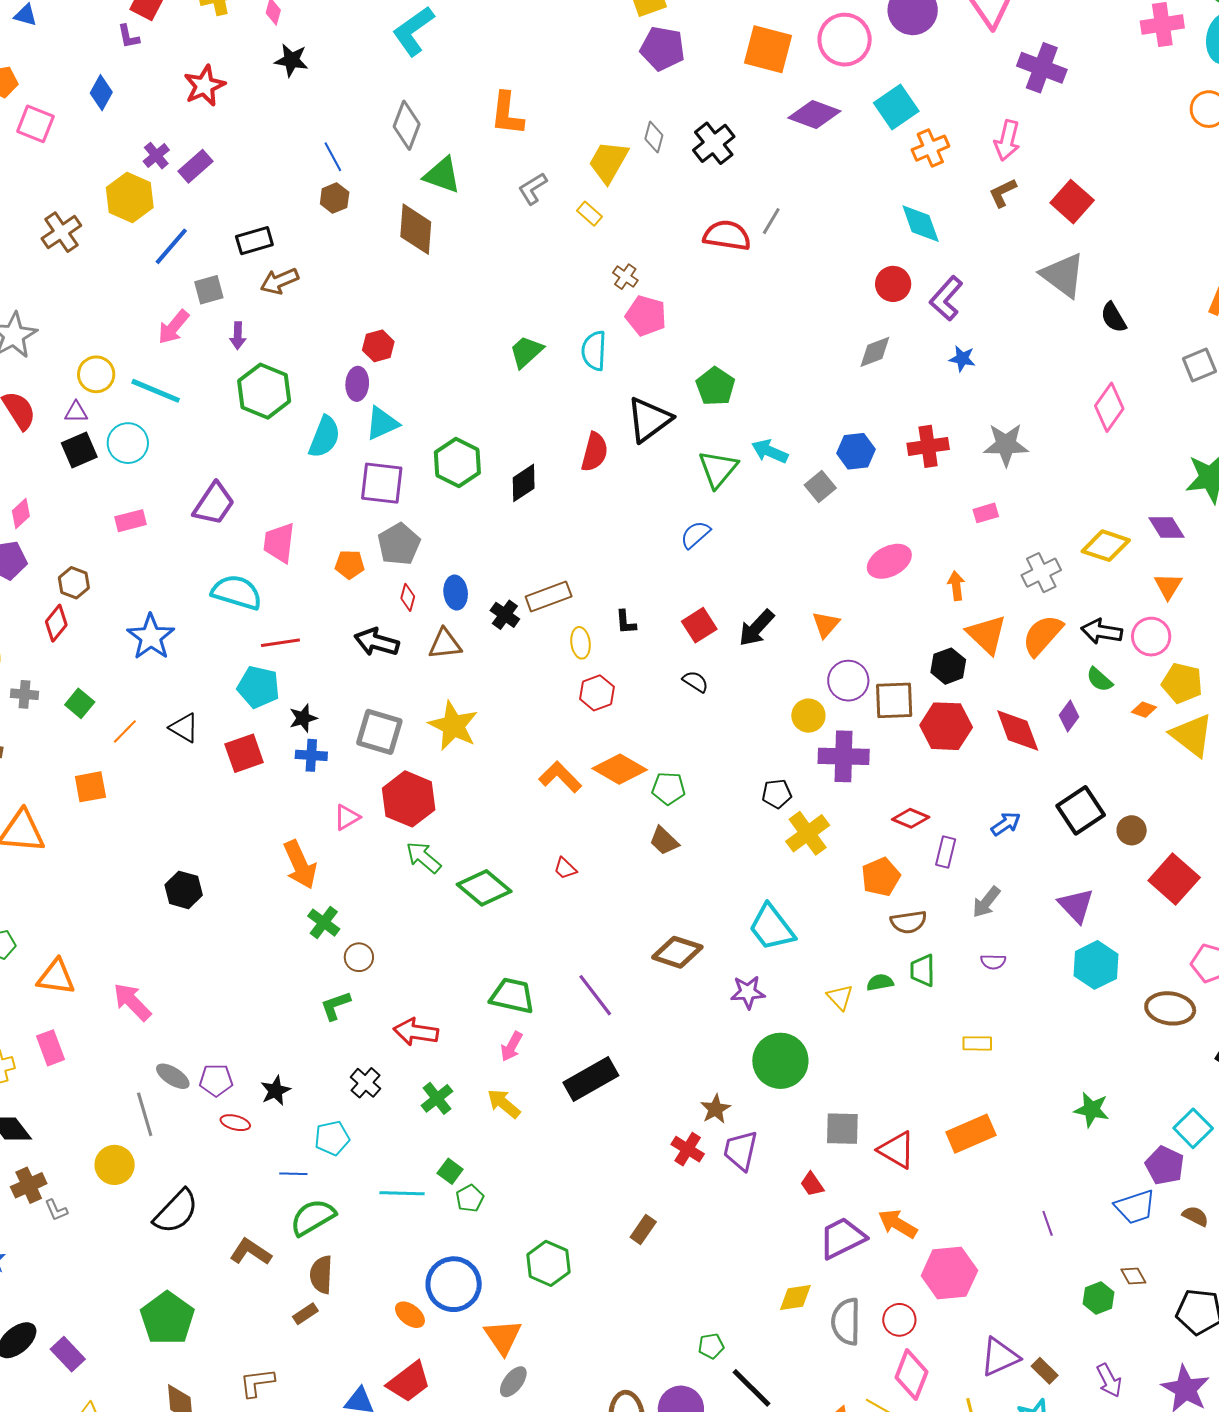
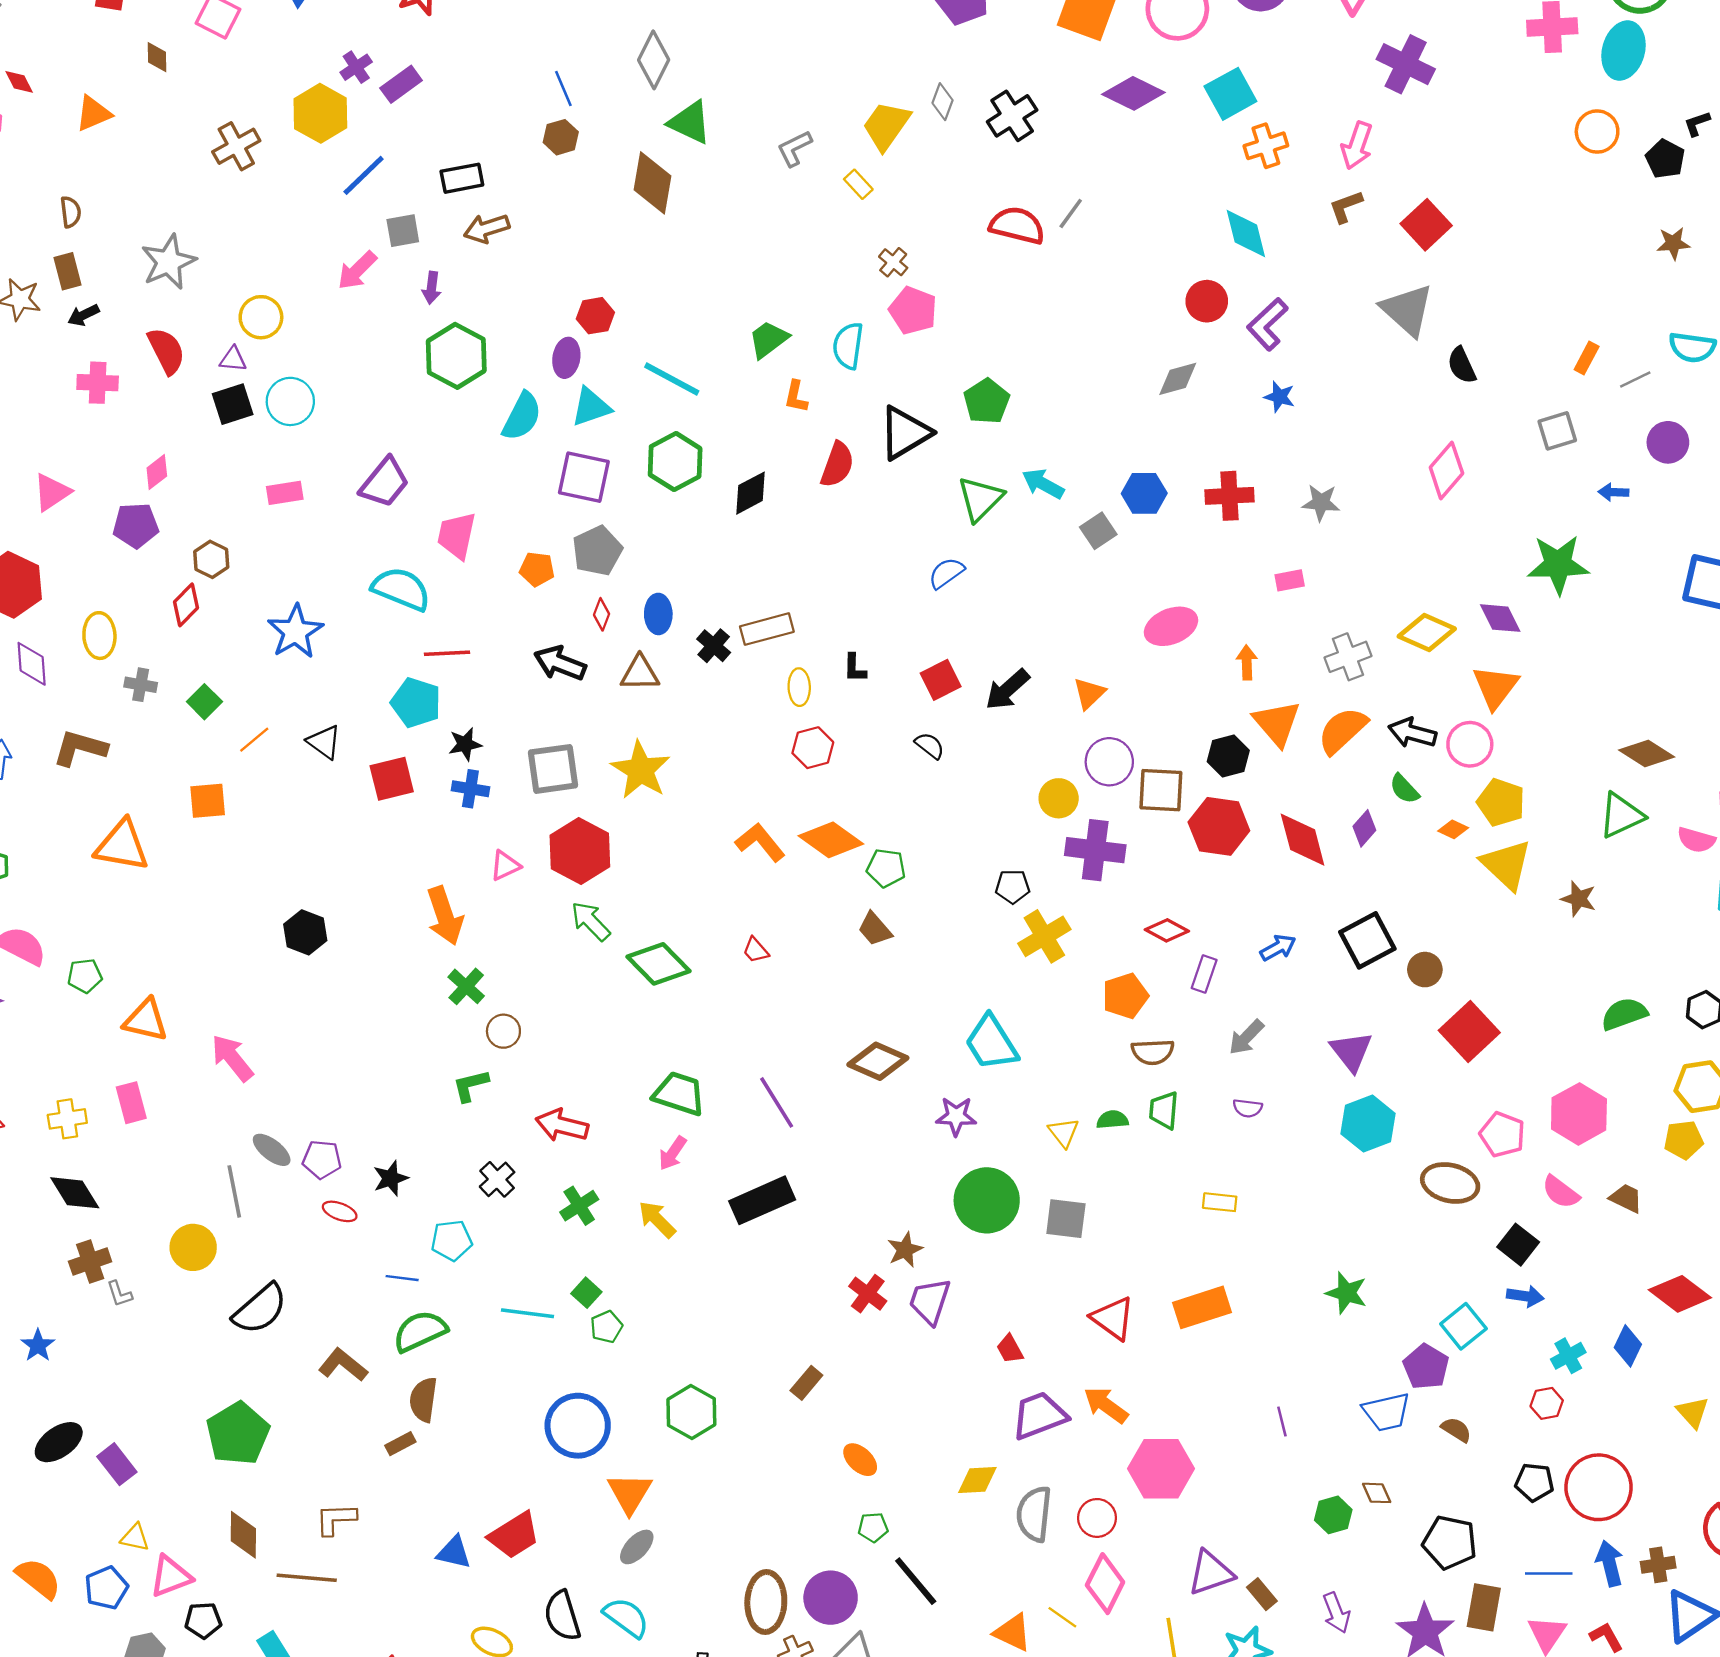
orange L-shape: (507, 114) -> (796, 397), moved, size x0.6
cyan line: (156, 391) -> (672, 379), moved
gray star: (1006, 445) -> (1321, 503), size x0.7
orange triangle: (1168, 586) -> (1495, 687), size x1.4
gray square: (379, 732) -> (553, 769), turned -30
gray square: (842, 1129) -> (1066, 1219), moved
orange ellipse: (410, 1315) -> (860, 1460), moved

